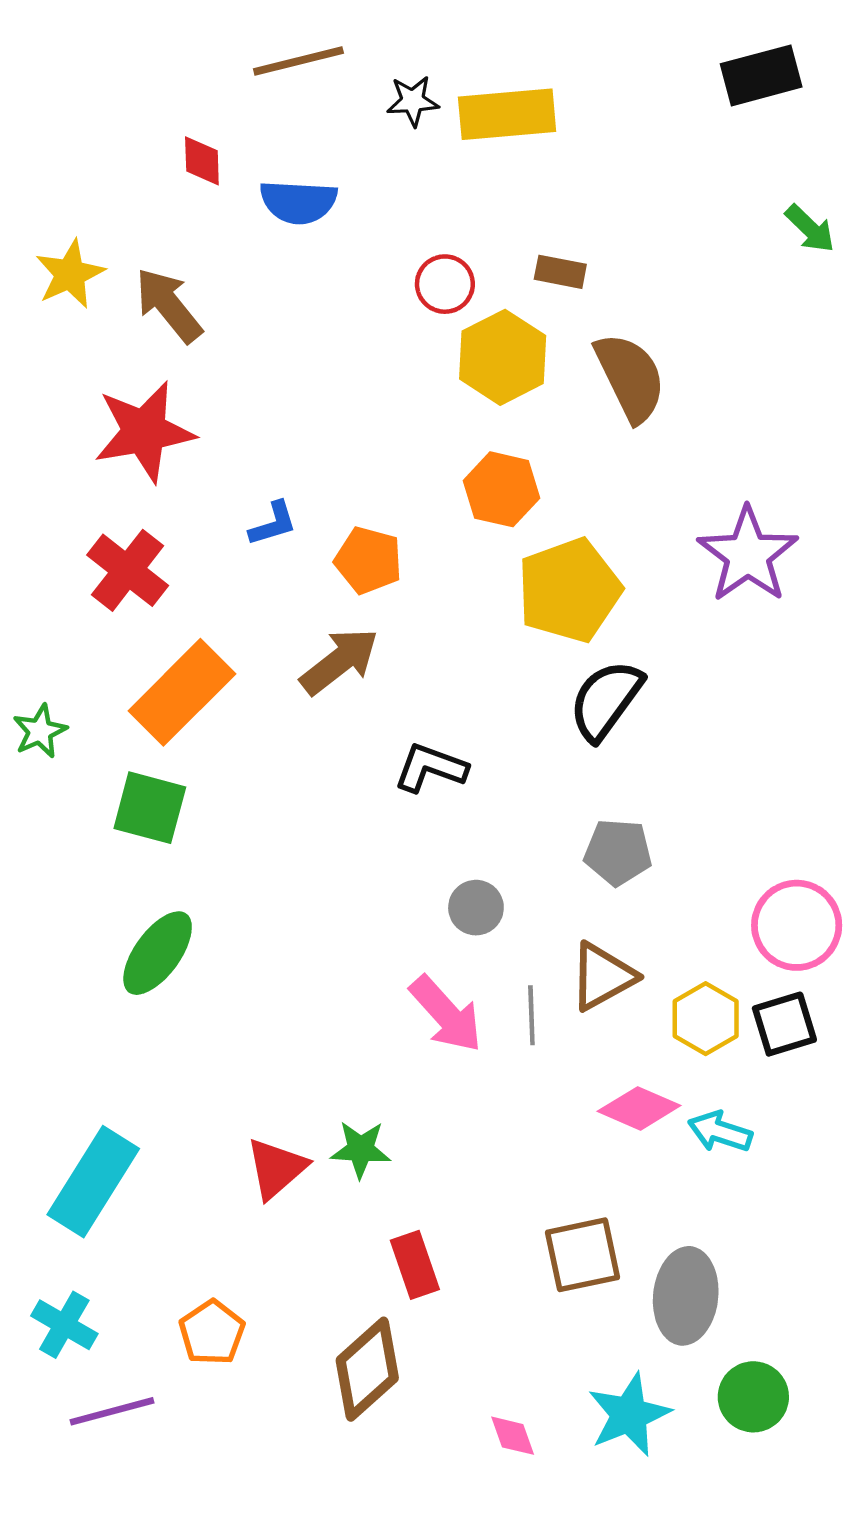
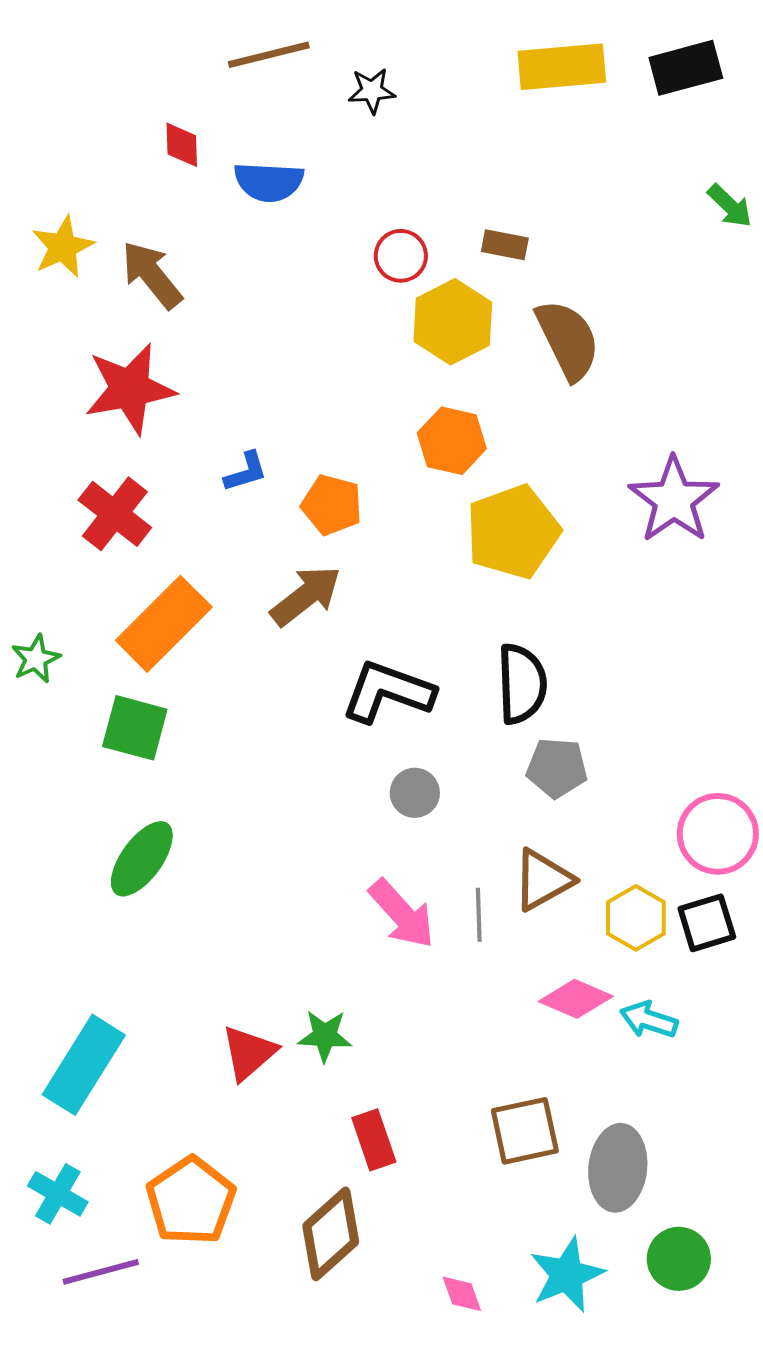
yellow rectangle: (507, 114) -> (562, 67), moved
black semicircle: (606, 700) -> (522, 684), moved, turned 142
black L-shape: (430, 768) -> (388, 692), size x1.4
gray circle: (476, 908) -> (415, 793), moved
orange pentagon: (212, 1333) -> (191, 1201), size x1.5

